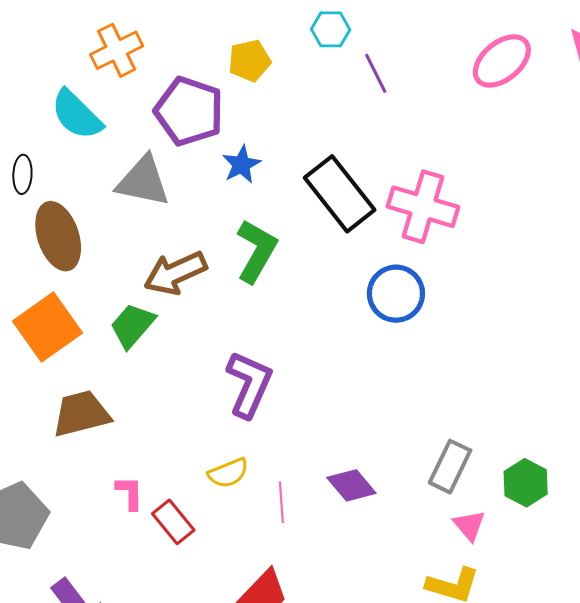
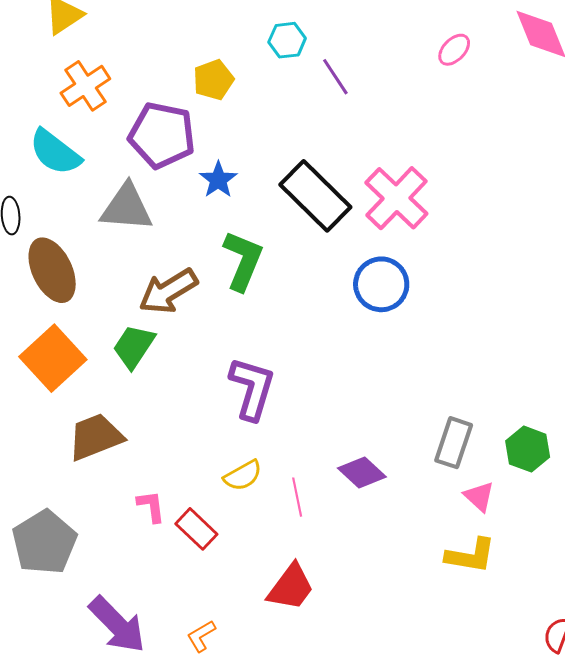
pink ellipse: (502, 61) -> (454, 50), size x0.6
pink cross: (423, 207) -> (396, 198), turned 34

